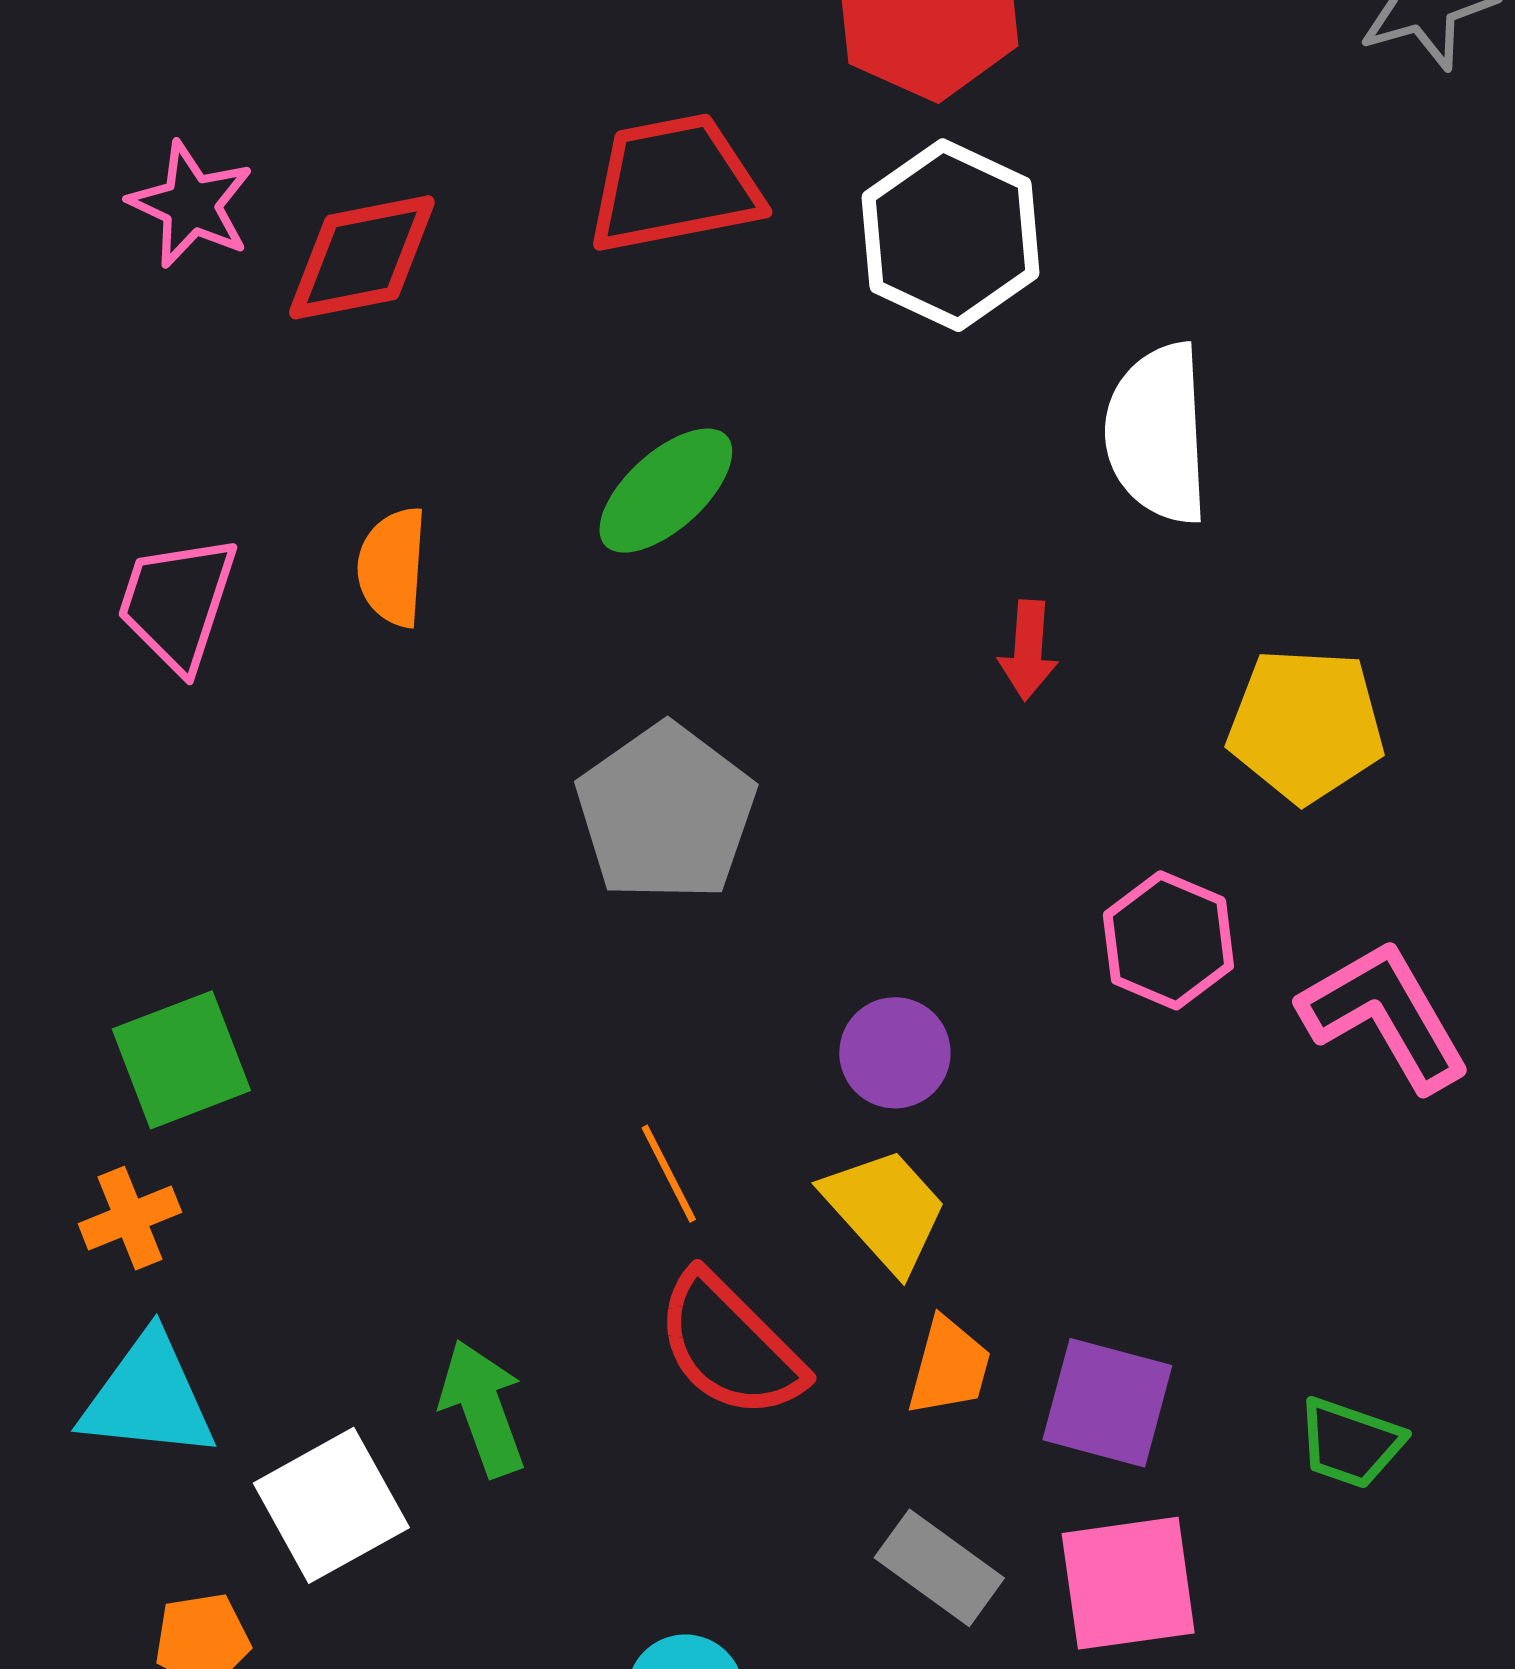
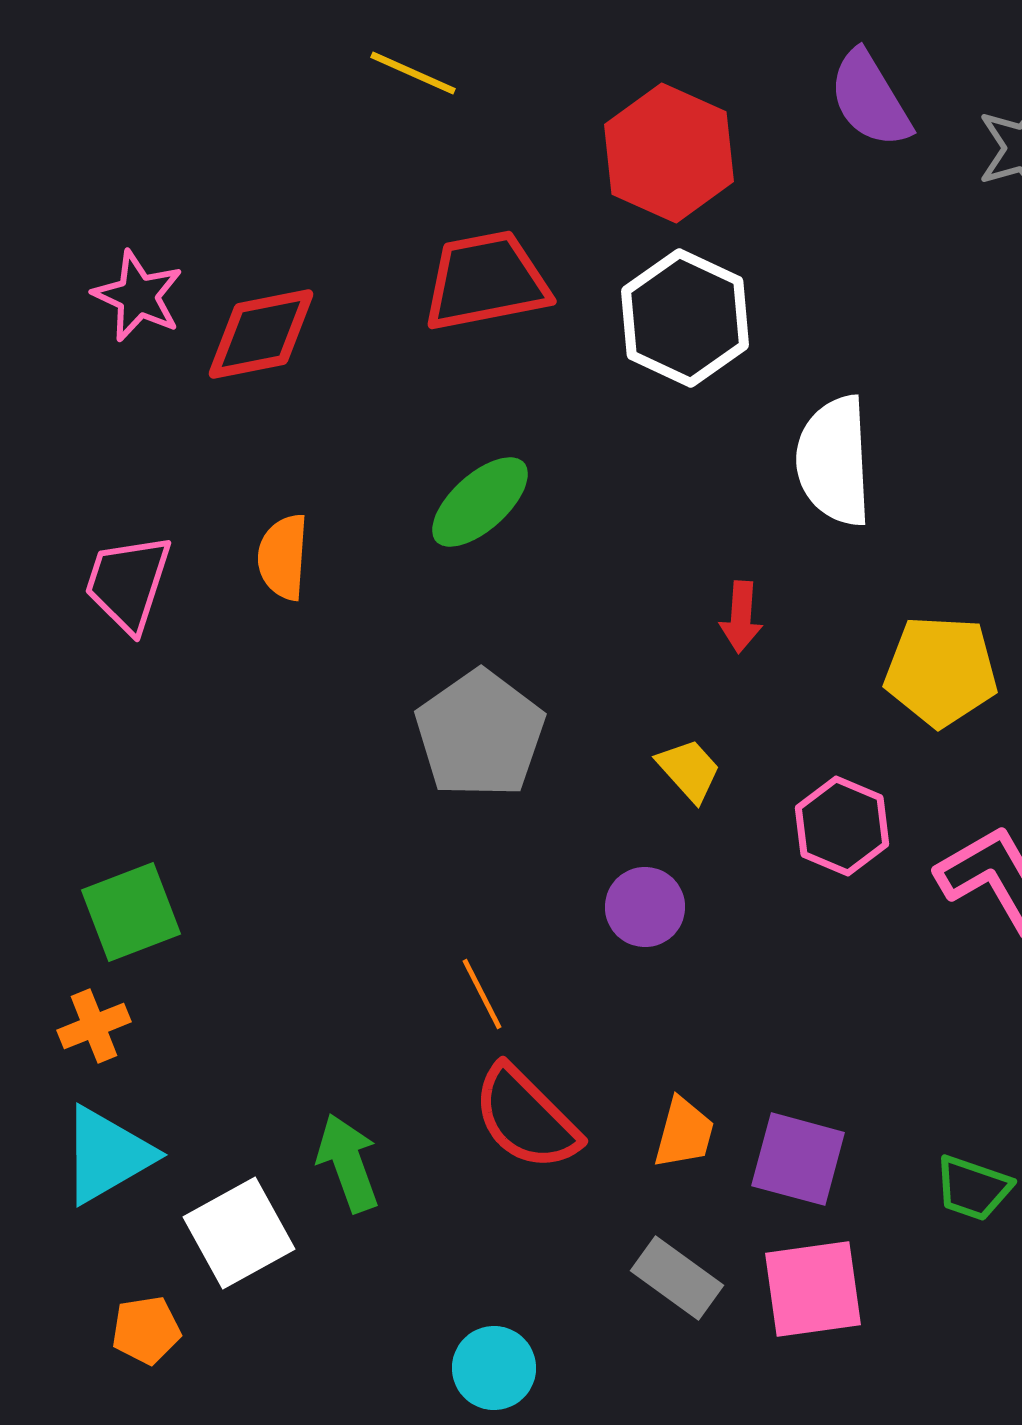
yellow trapezoid: (885, 1210) -> (689, 770), moved, size x0.7
cyan triangle: (148, 1397) -> (107, 1155), turned -36

